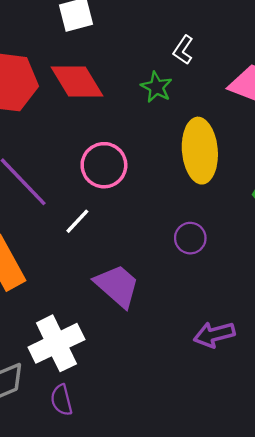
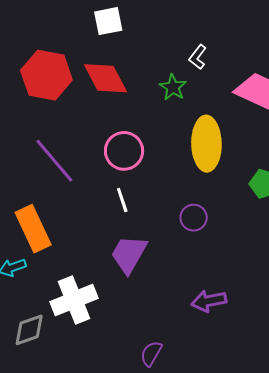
white line: (77, 221) -> (122, 200), moved, turned -65
purple trapezoid: (117, 286) -> (129, 254), turned -105
purple semicircle: (61, 400) -> (151, 354), moved, turned 40

